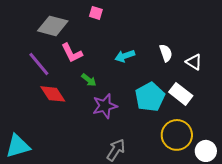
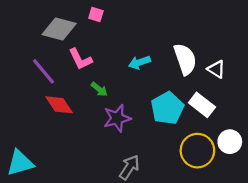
pink square: (96, 13) -> (96, 15), moved
white semicircle: (166, 53) -> (185, 59), size x1.6
white circle: (206, 151) -> (230, 142), moved

